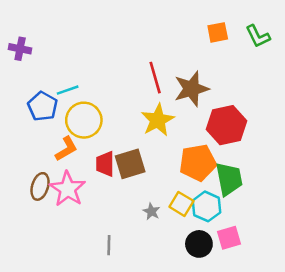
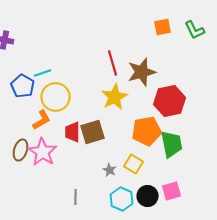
cyan hexagon: (206, 206) -> (122, 199), moved

